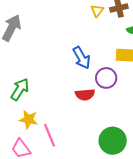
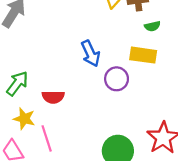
red semicircle: (85, 95) -> (53, 97), moved

